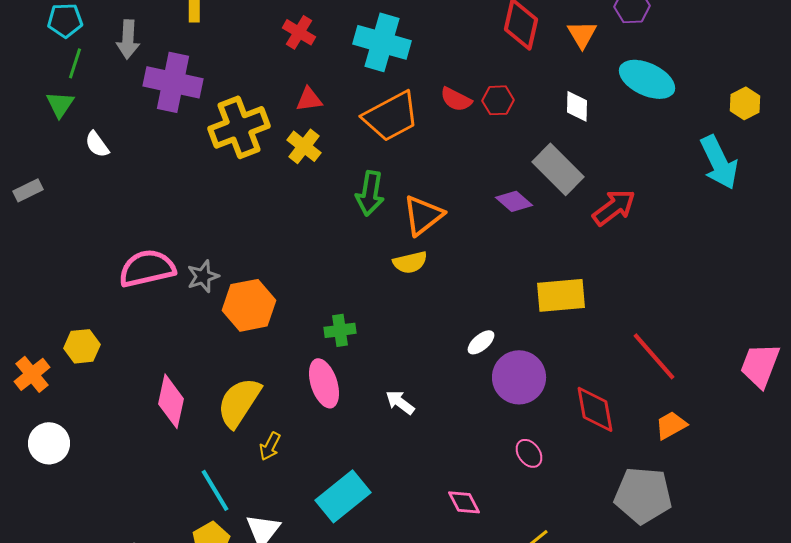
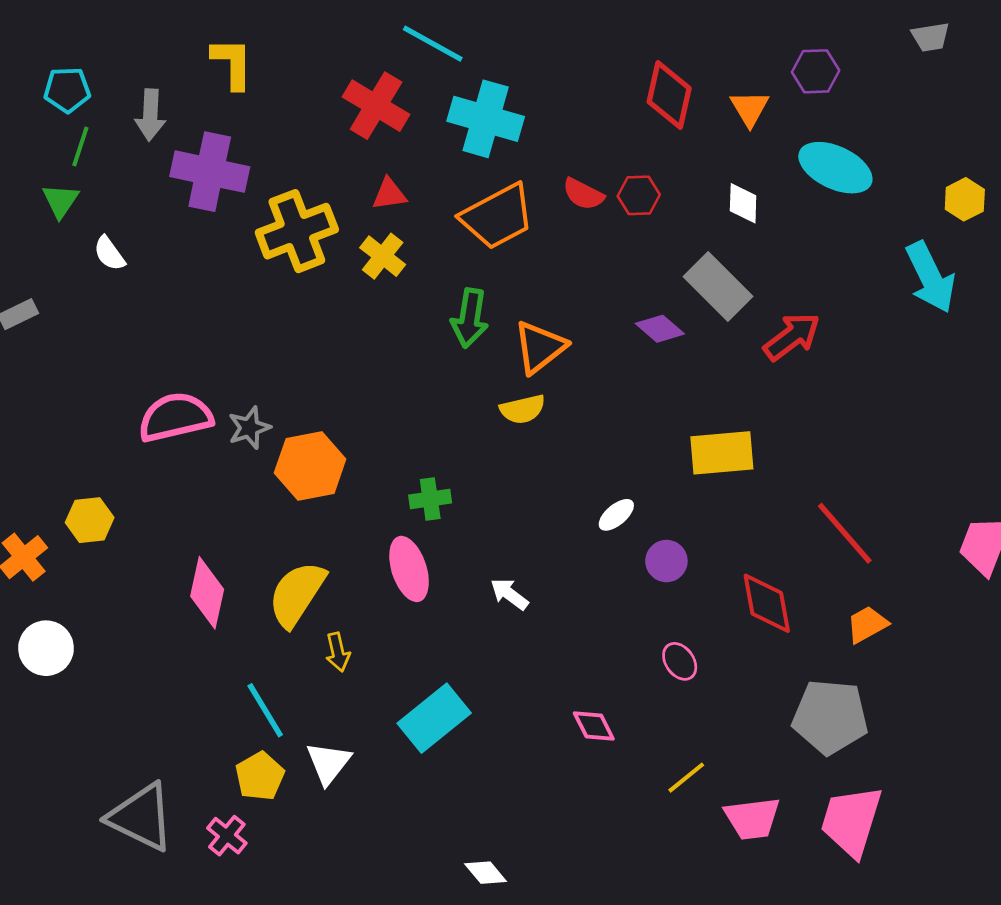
red cross: (299, 32) -> (376, 106), size x1.5
purple circle: (519, 377) -> (666, 561), size x0.6
yellow arrow: (270, 446) -> (338, 652), turned -40

